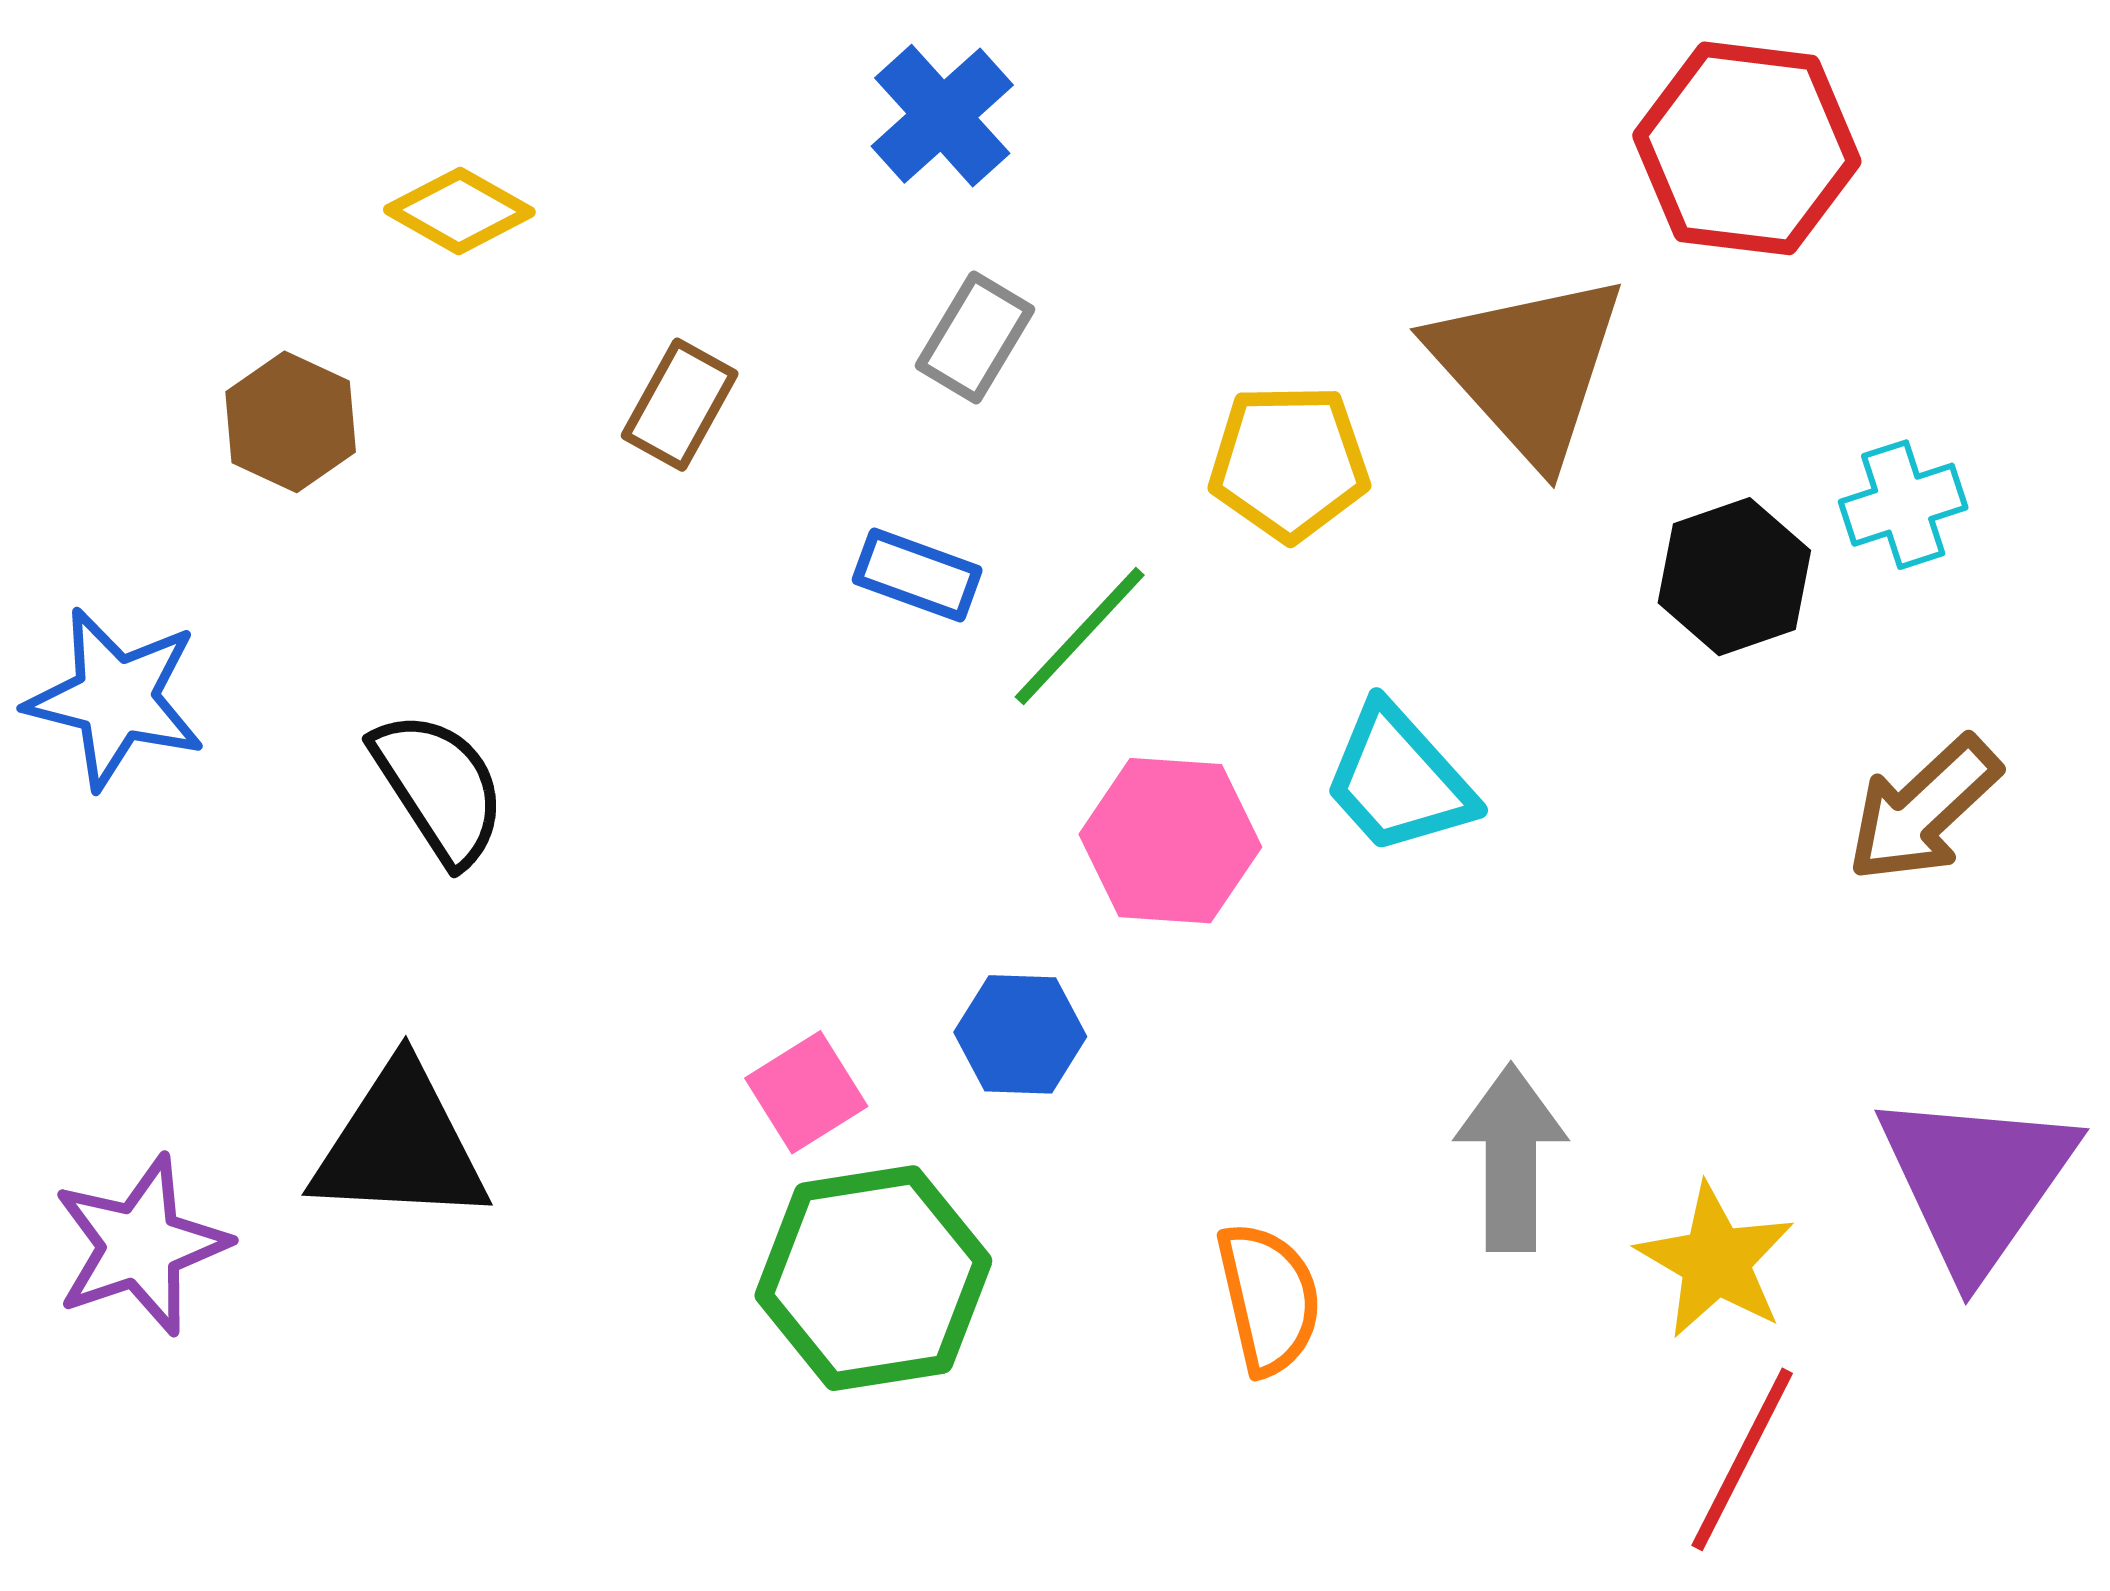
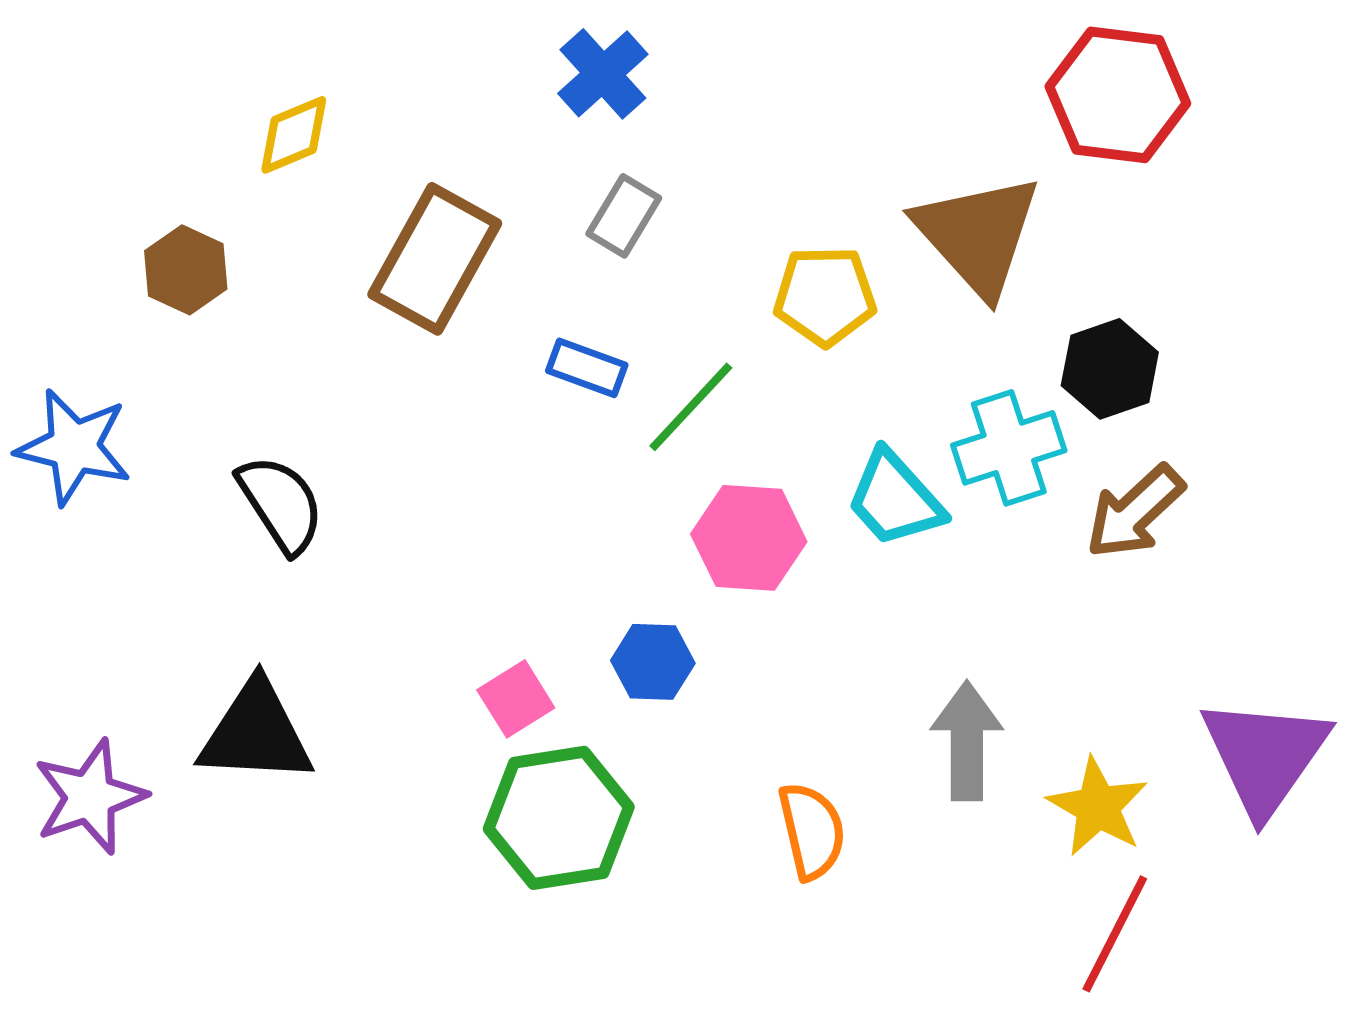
yellow diamond: (459, 211) -> (294, 135), turned -52
brown rectangle: (680, 405) -> (435, 259), size x1.8
cyan cross: (1903, 505) -> (1009, 448), moved, size x1.4
brown arrow: (1923, 809) -> (1135, 512), moved

